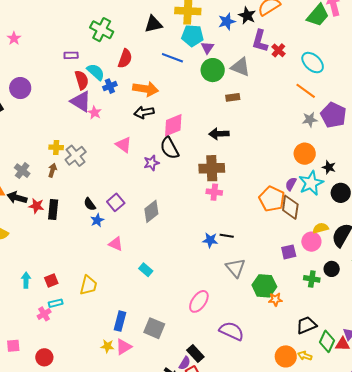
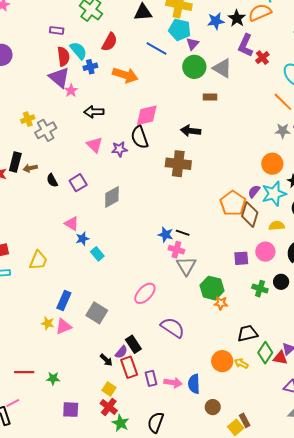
black arrow: (144, 112) -> (94, 112), moved
pink triangle: (123, 145) -> (94, 145), moved
yellow cross: (56, 147) -> (28, 119), turned -32
brown arrow: (52, 170) -> (30, 168), moved, turned -128
pink cross: (214, 192) -> (176, 250), moved
black rectangle: (53, 210) -> (15, 162), moved
blue star: (97, 220) -> (83, 239), moved
yellow semicircle: (321, 228) -> (277, 226), moved

